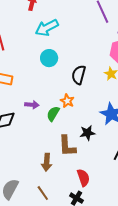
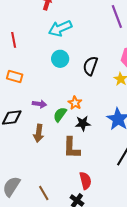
black semicircle: (79, 75) -> (90, 66), moved
black star: (87, 133) -> (83, 123), moved
brown arrow: (47, 162) -> (39, 133), moved

